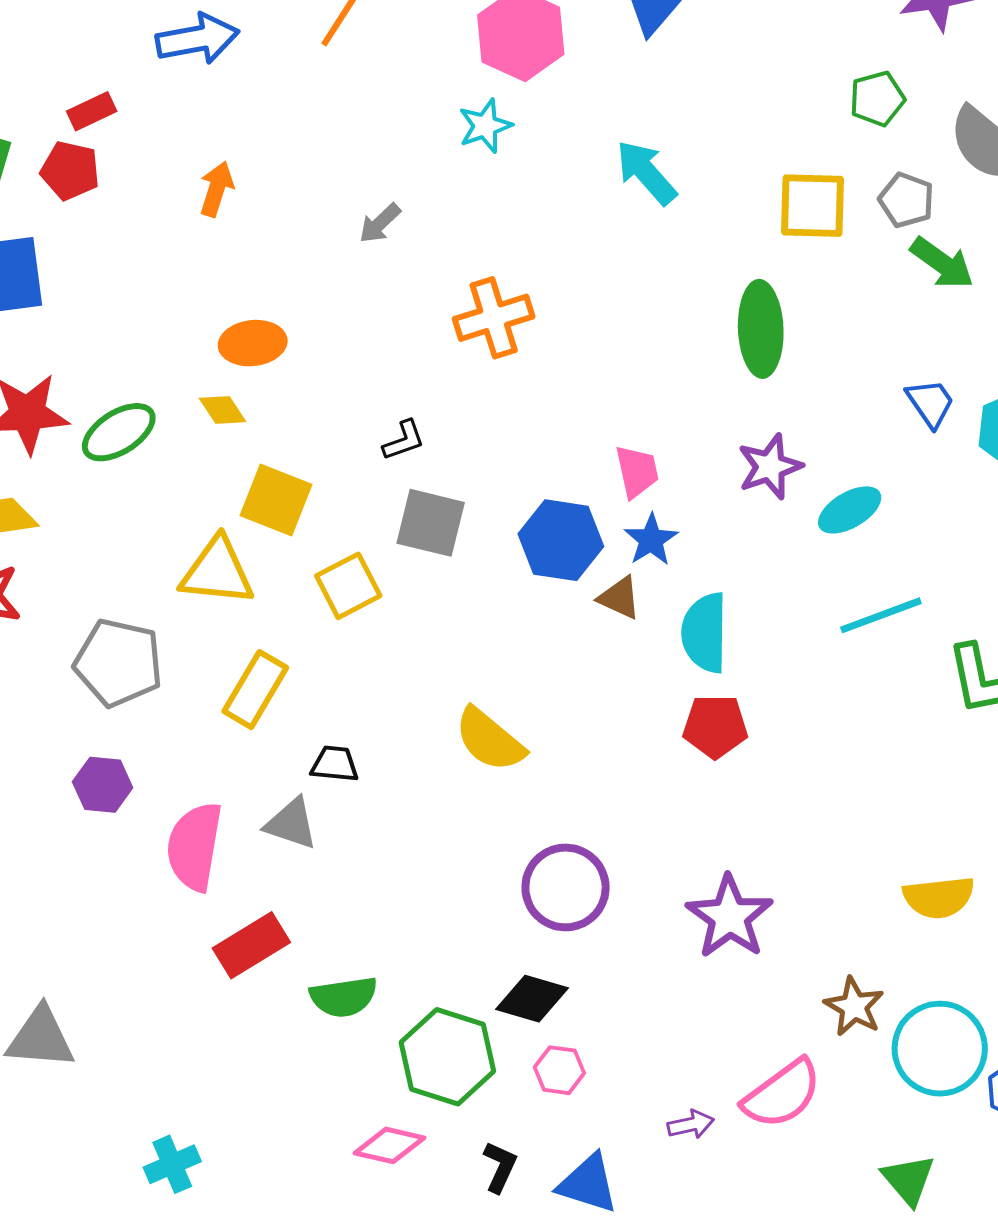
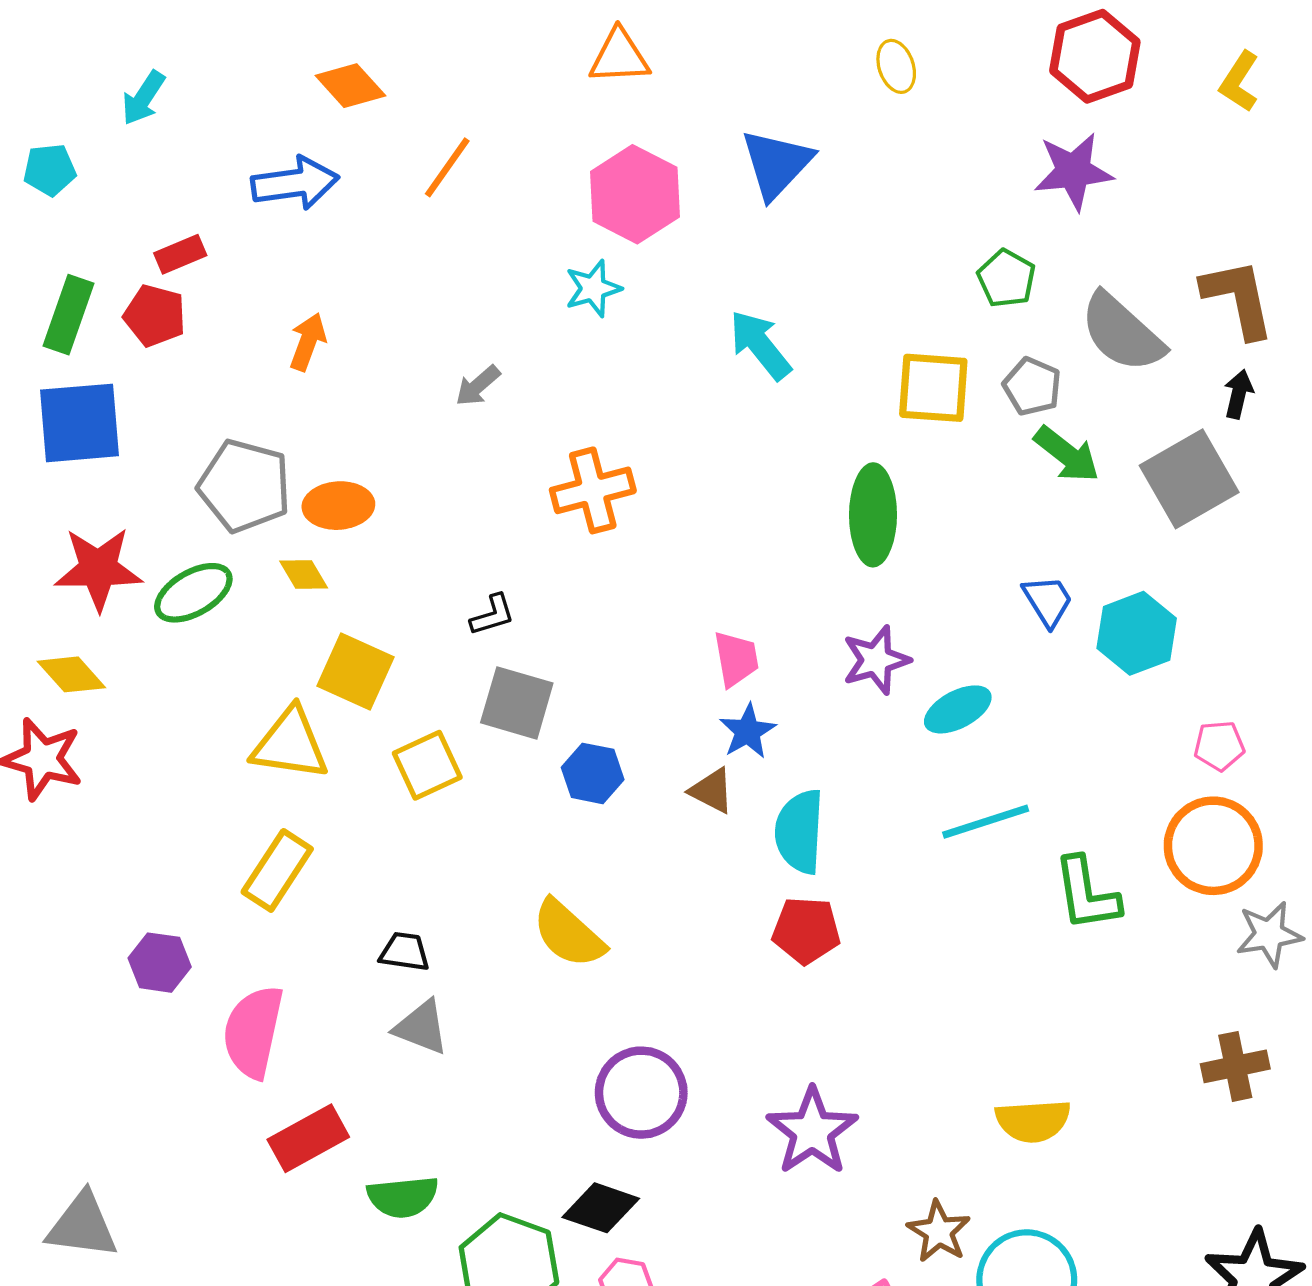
green pentagon: (877, 99) -> (1006, 278), turned -30
blue hexagon: (561, 540) -> (593, 773), moved, size x0.7
gray pentagon: (118, 663) -> (244, 486), moved
yellow rectangle: (255, 690) -> (277, 870), moved
gray triangle: (291, 824) -> (421, 1027), moved

